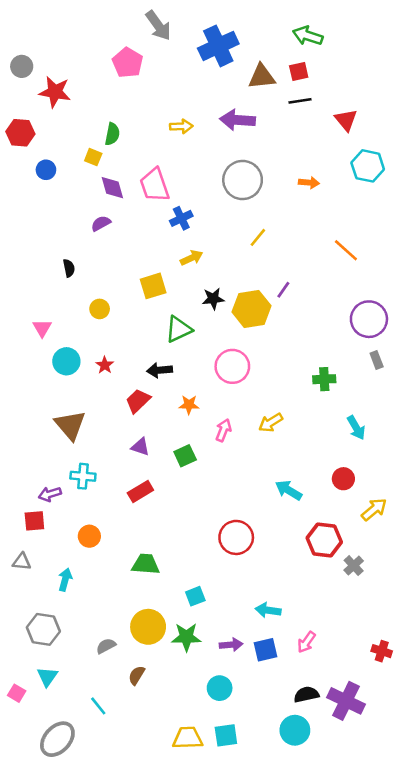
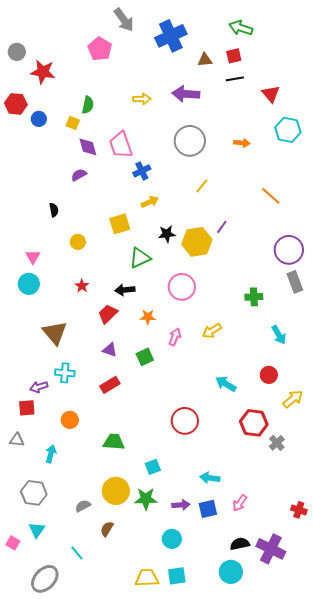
brown triangle: (262, 77) -> (205, 60), size x0.7
blue circle: (46, 170) -> (39, 119), moved
gray rectangle: (377, 360) -> (295, 282), size x1.5
cyan circle: (66, 361) -> (29, 284), moved

